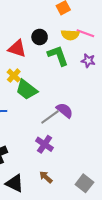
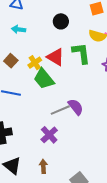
black circle: (40, 37) -> (61, 21), moved
red triangle: (17, 49) -> (56, 57), moved
brown arrow: (46, 177) -> (43, 166), turned 32

